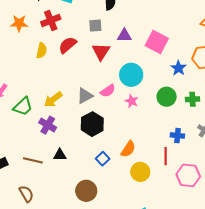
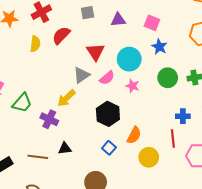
pink square: (157, 42) -> (152, 23), size x0.7
red triangle: (101, 52) -> (96, 52), moved
blue star: (178, 68) -> (159, 47), moved
gray triangle: (85, 96) -> (81, 75), moved
yellow arrow: (53, 100) -> (66, 98), moved
black hexagon: (92, 124) -> (108, 114), moved

